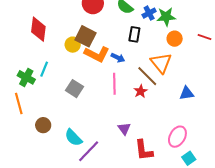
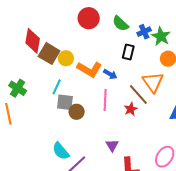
green star: (166, 17) -> (161, 36), turned 30
brown square: (85, 36) -> (49, 54), moved
cyan line: (44, 69) -> (57, 87), moved
gray square: (74, 89) -> (65, 102), turned -30
brown circle: (43, 125) -> (77, 112), moved

